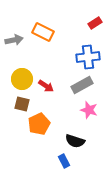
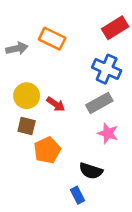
red rectangle: (95, 23) -> (115, 28), size x1.5
blue cross: (88, 57) -> (107, 69), turned 30

